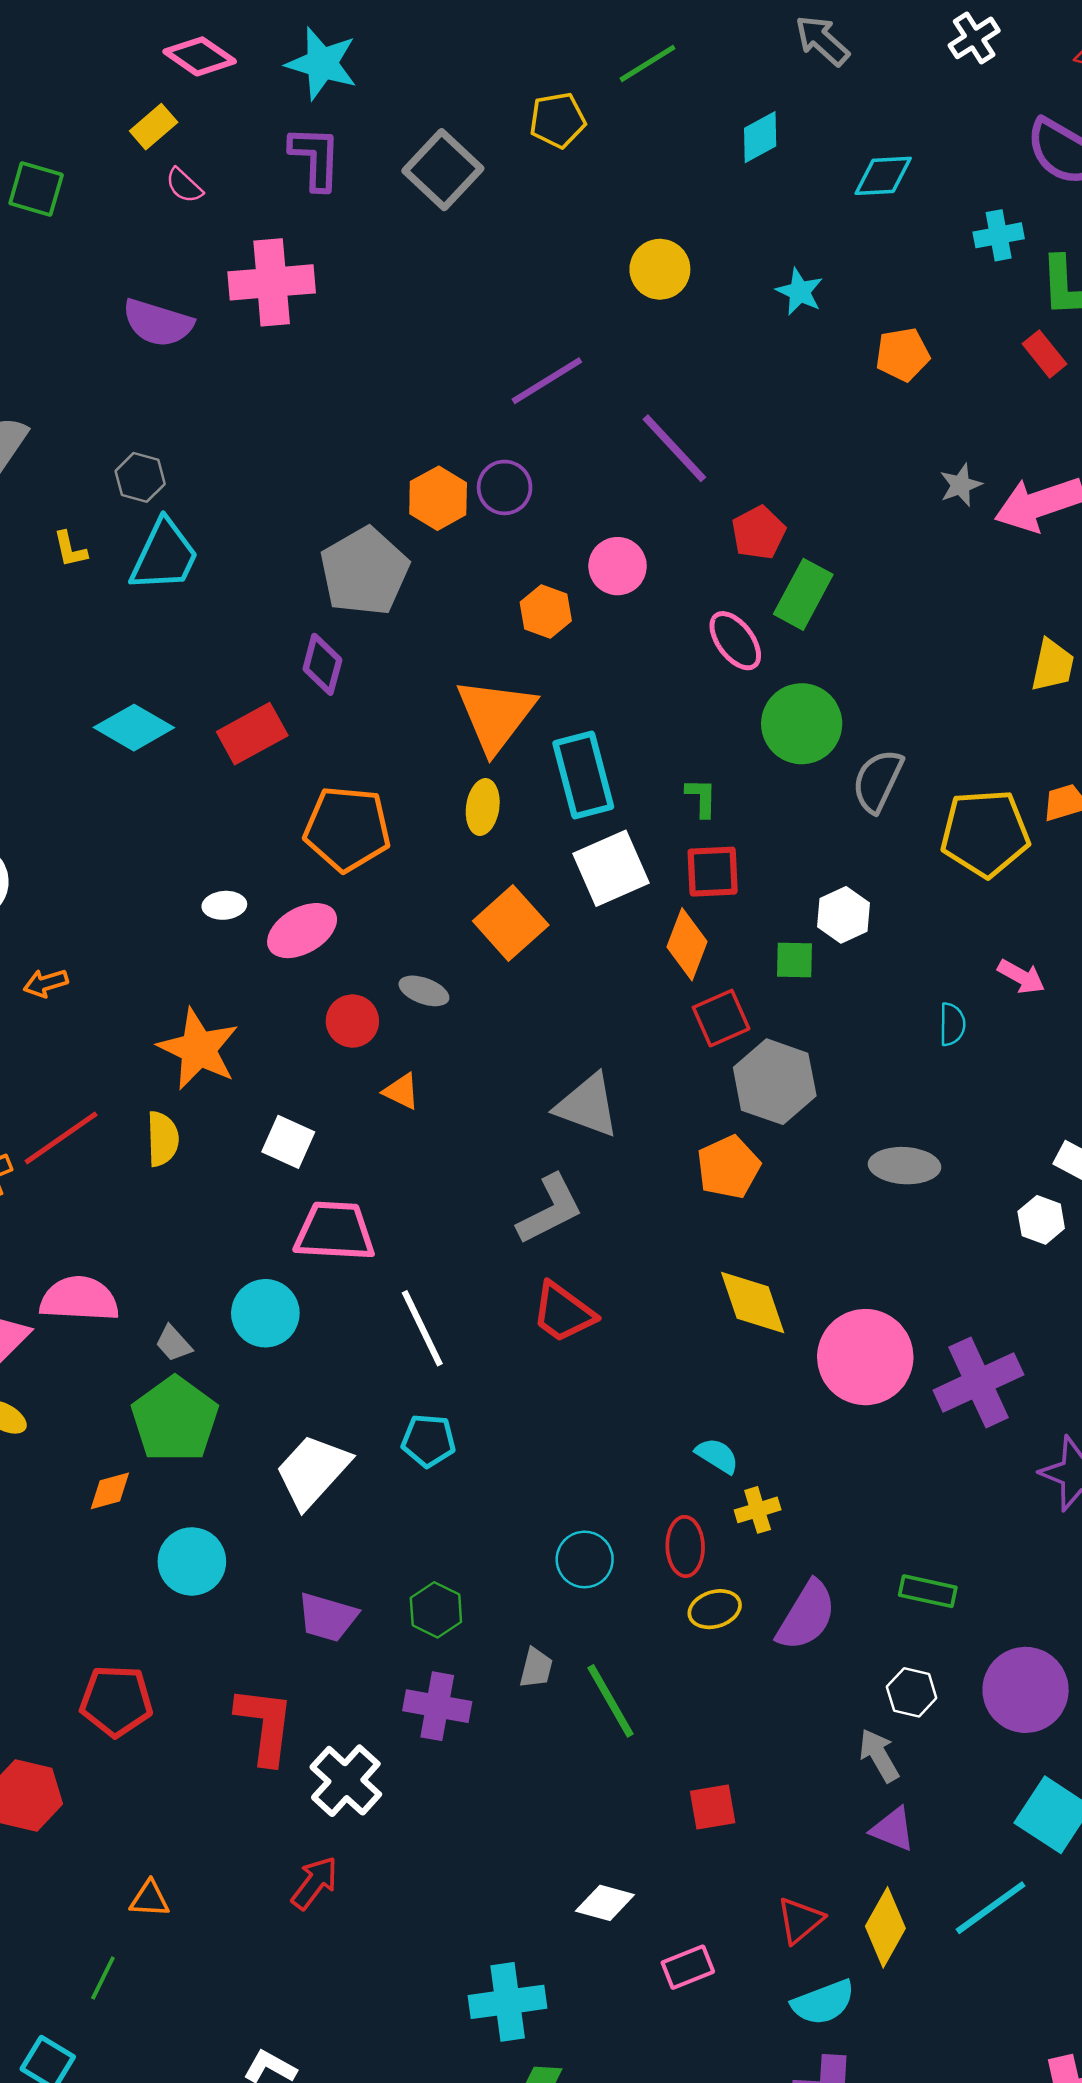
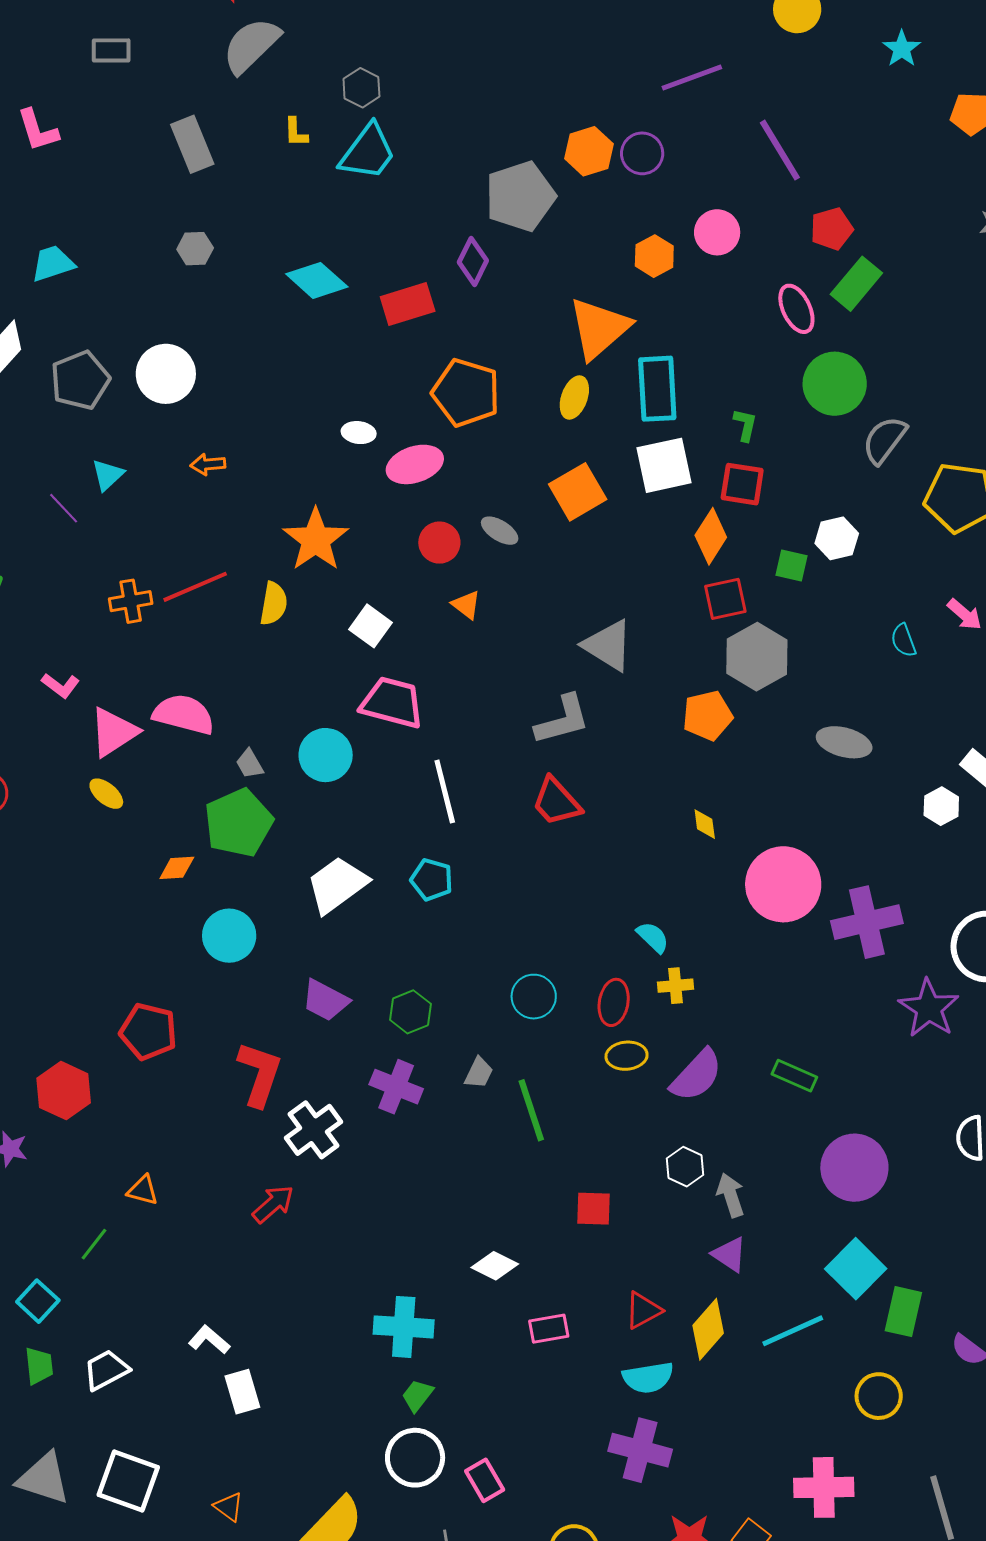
cyan semicircle: (952, 1024) -> (903, 640), turned 148
yellow diamond: (753, 1302) -> (705, 824), size x0.5
white hexagon: (912, 1692) -> (685, 1167), moved

